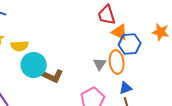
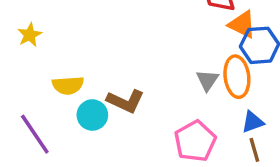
yellow semicircle: (20, 46) -> (68, 85), moved
cyan circle: (34, 65) -> (92, 115), moved, size x0.7

